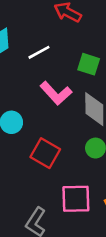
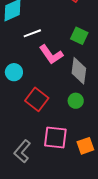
white line: (39, 52) -> (32, 33), moved

